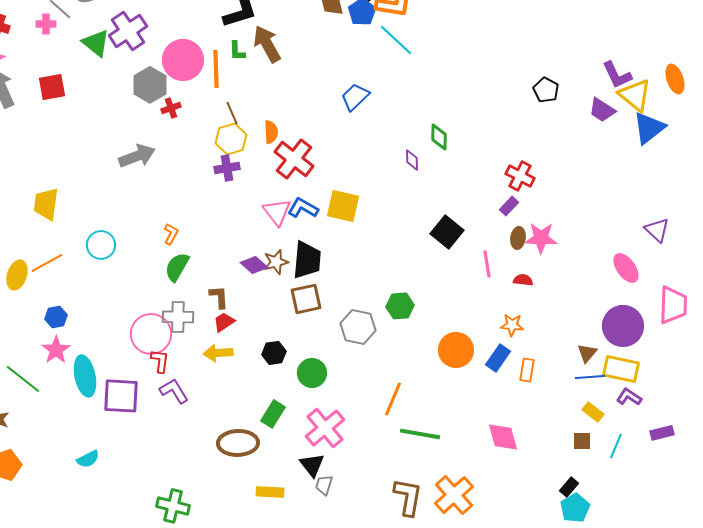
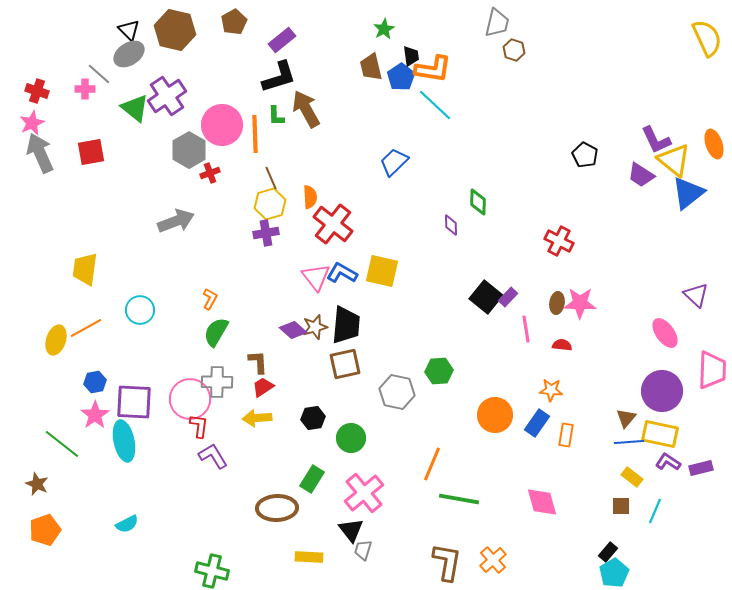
purple rectangle: (509, 206) -> (508, 297), moved
purple square: (121, 396) -> (134, 402), moved
purple rectangle: (662, 433) -> (701, 468), moved
orange cross: (454, 495) -> (493, 560), size x0.7

